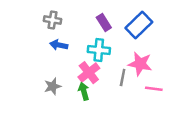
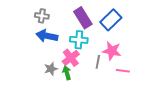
purple rectangle: (104, 23) -> (83, 18), size x1.5
blue arrow: (59, 45) -> (47, 36), size x1.5
gray star: (53, 86) -> (51, 69), moved

